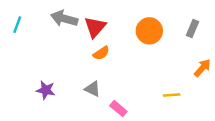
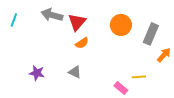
gray rectangle: (193, 28) -> (151, 34), moved, size x1.5
pink rectangle: (118, 109) -> (121, 88), moved

